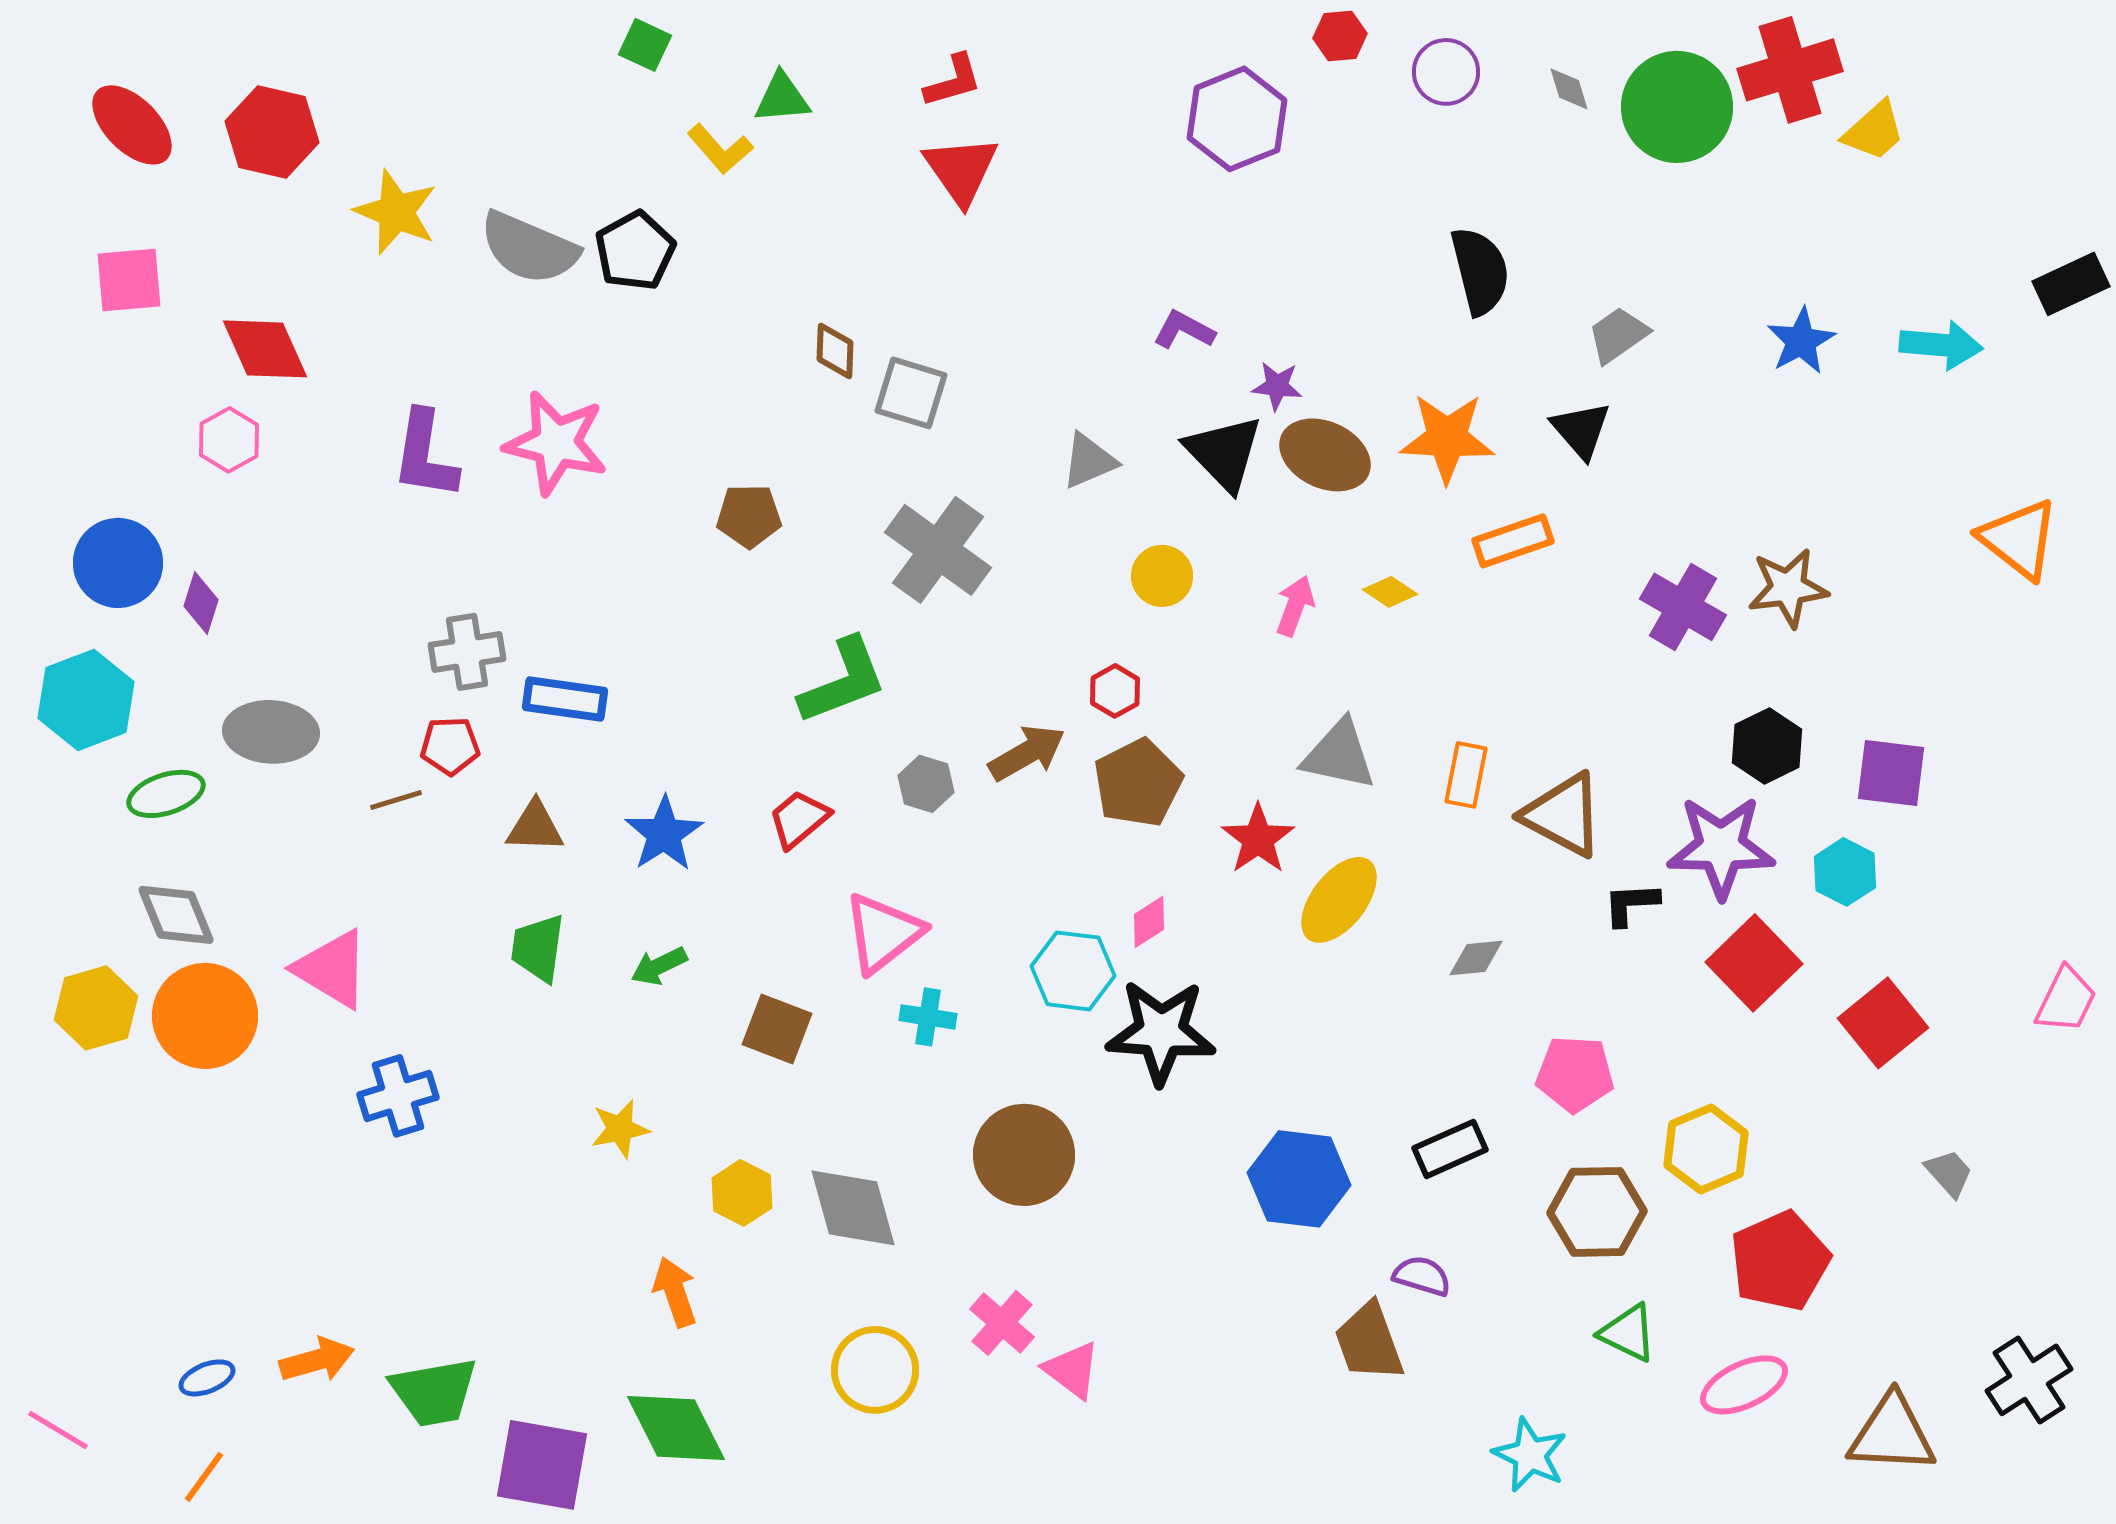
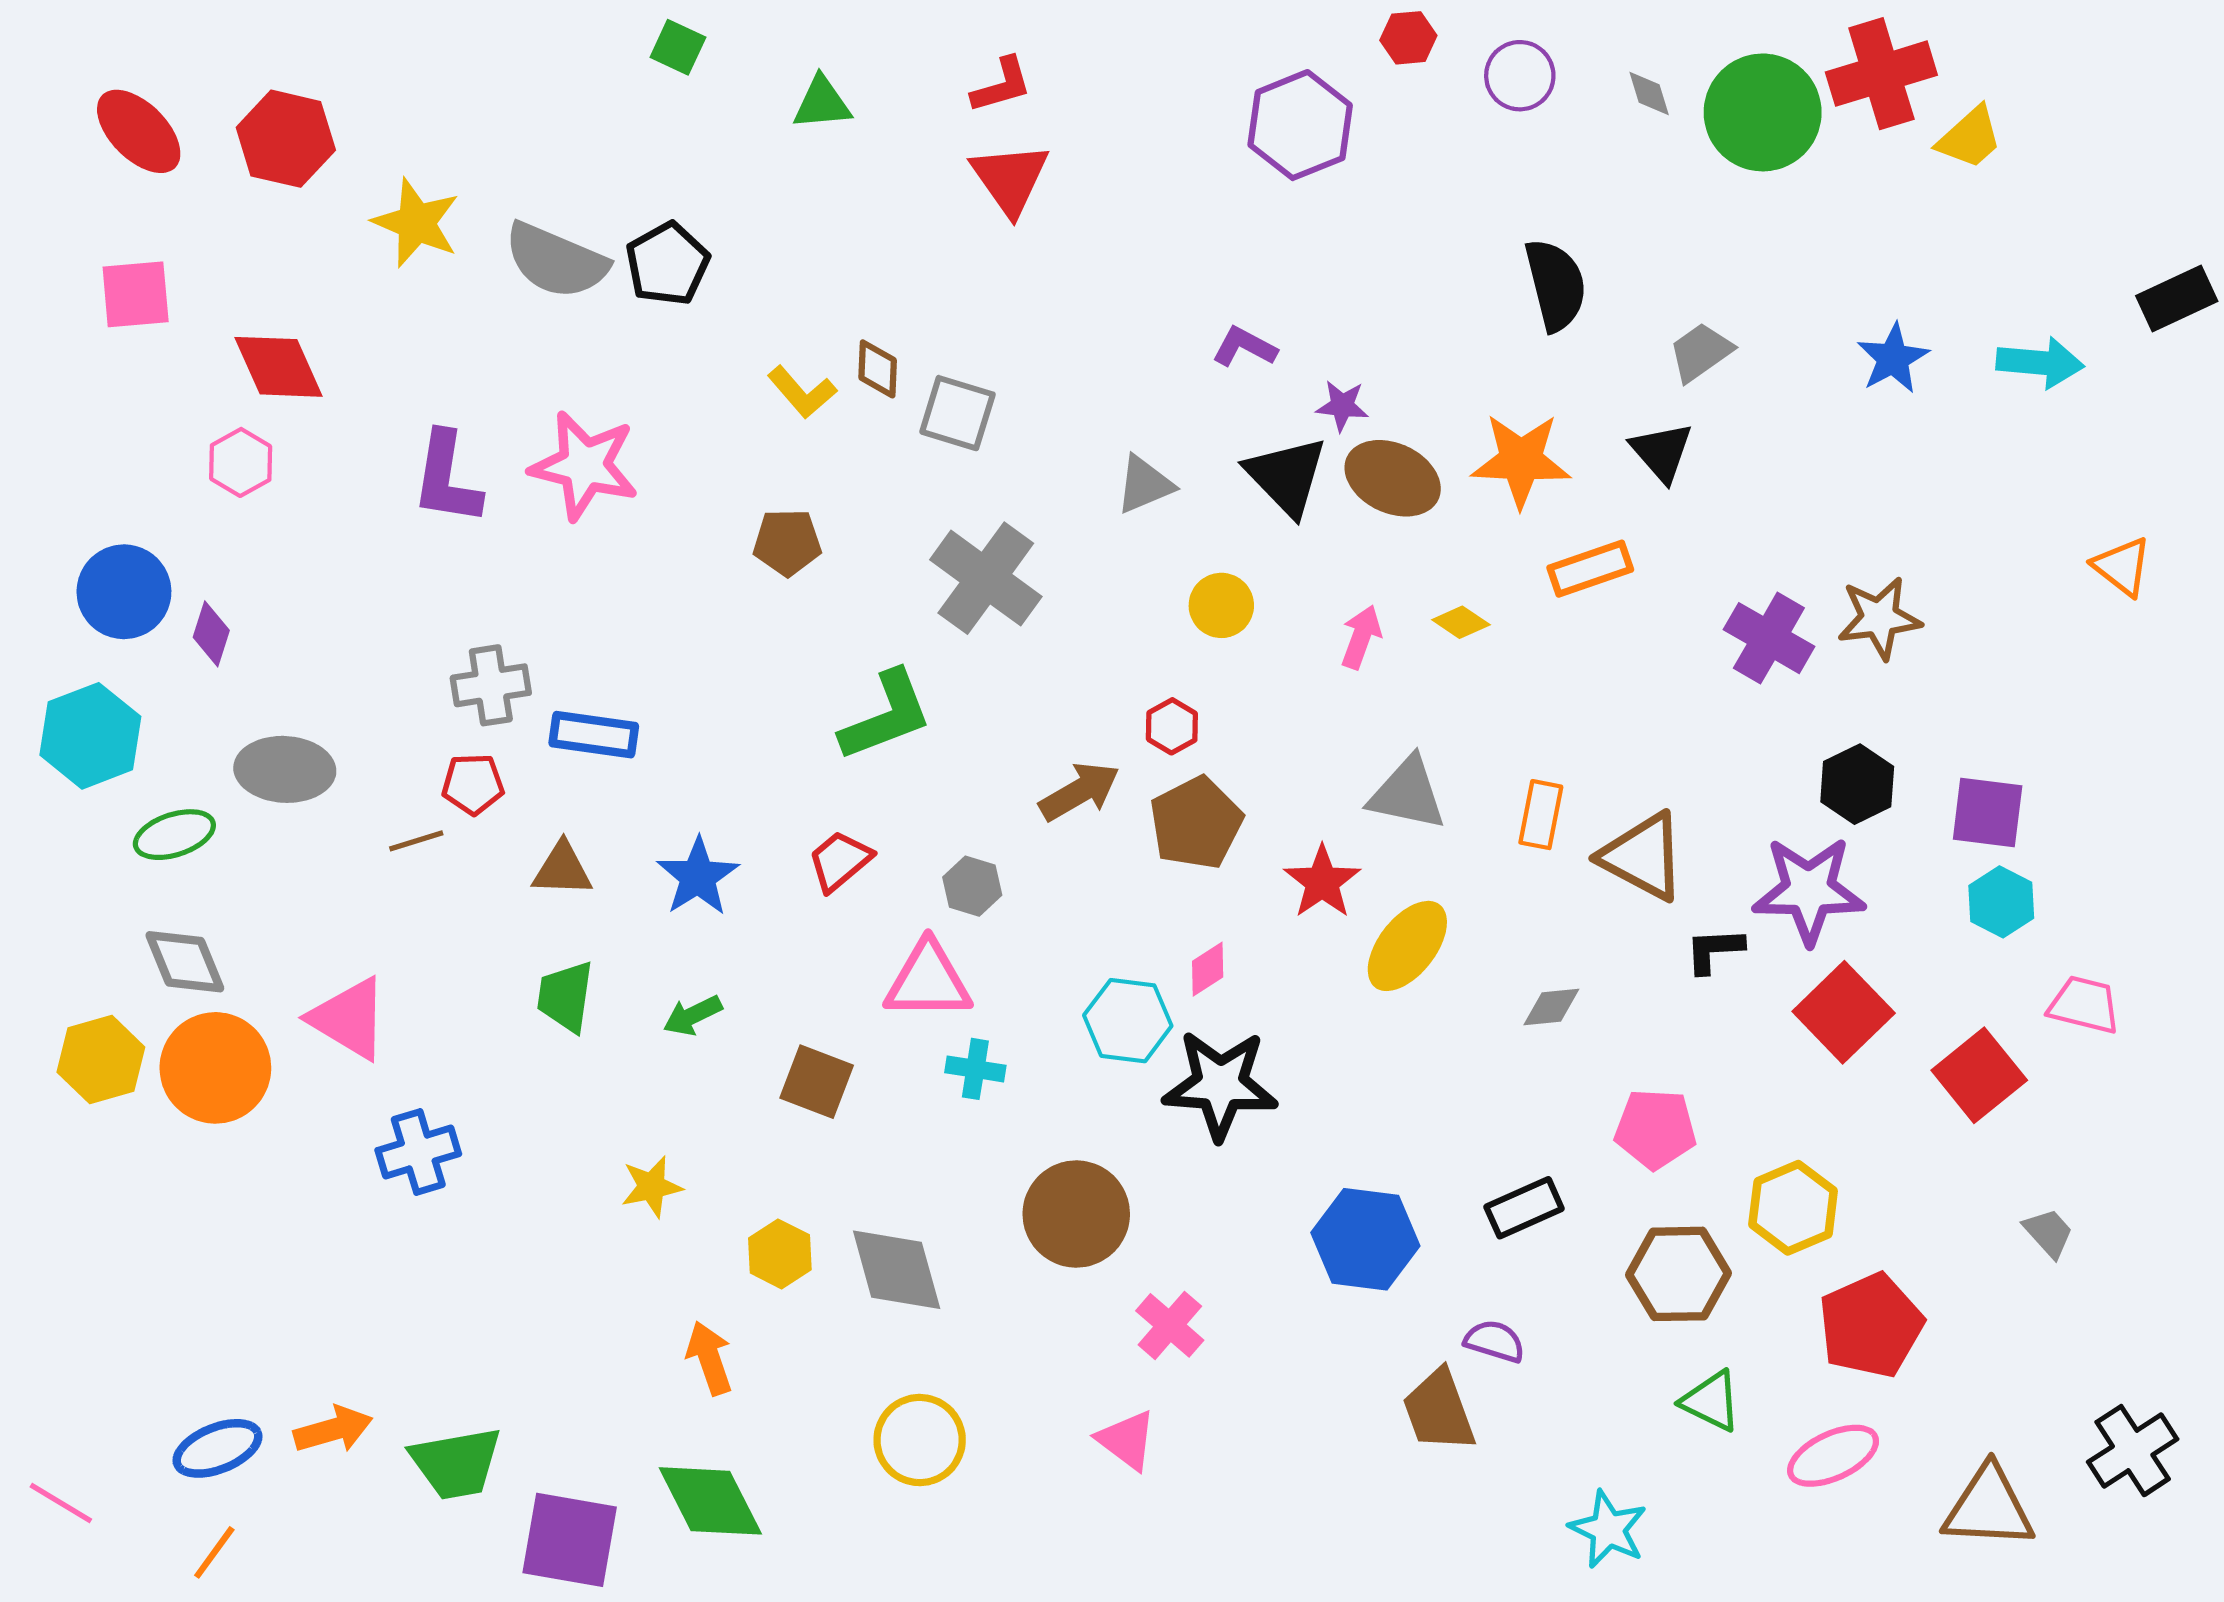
yellow L-shape: (720, 149) -> (802, 392), moved
orange triangle: (2019, 539) -> (2122, 567), size x0.7
gray hexagon: (926, 784) -> (972, 886), moved
cyan hexagon: (1845, 872) -> (2001, 902), moved
pink triangle: (883, 933) -> (928, 981), turned 38
pink trapezoid: (2066, 1000) -> (2084, 1005), moved, turned -102
pink cross: (1002, 1323) -> (1170, 1325), moved
blue ellipse: (207, 1378) -> (218, 1448), size x1.5

